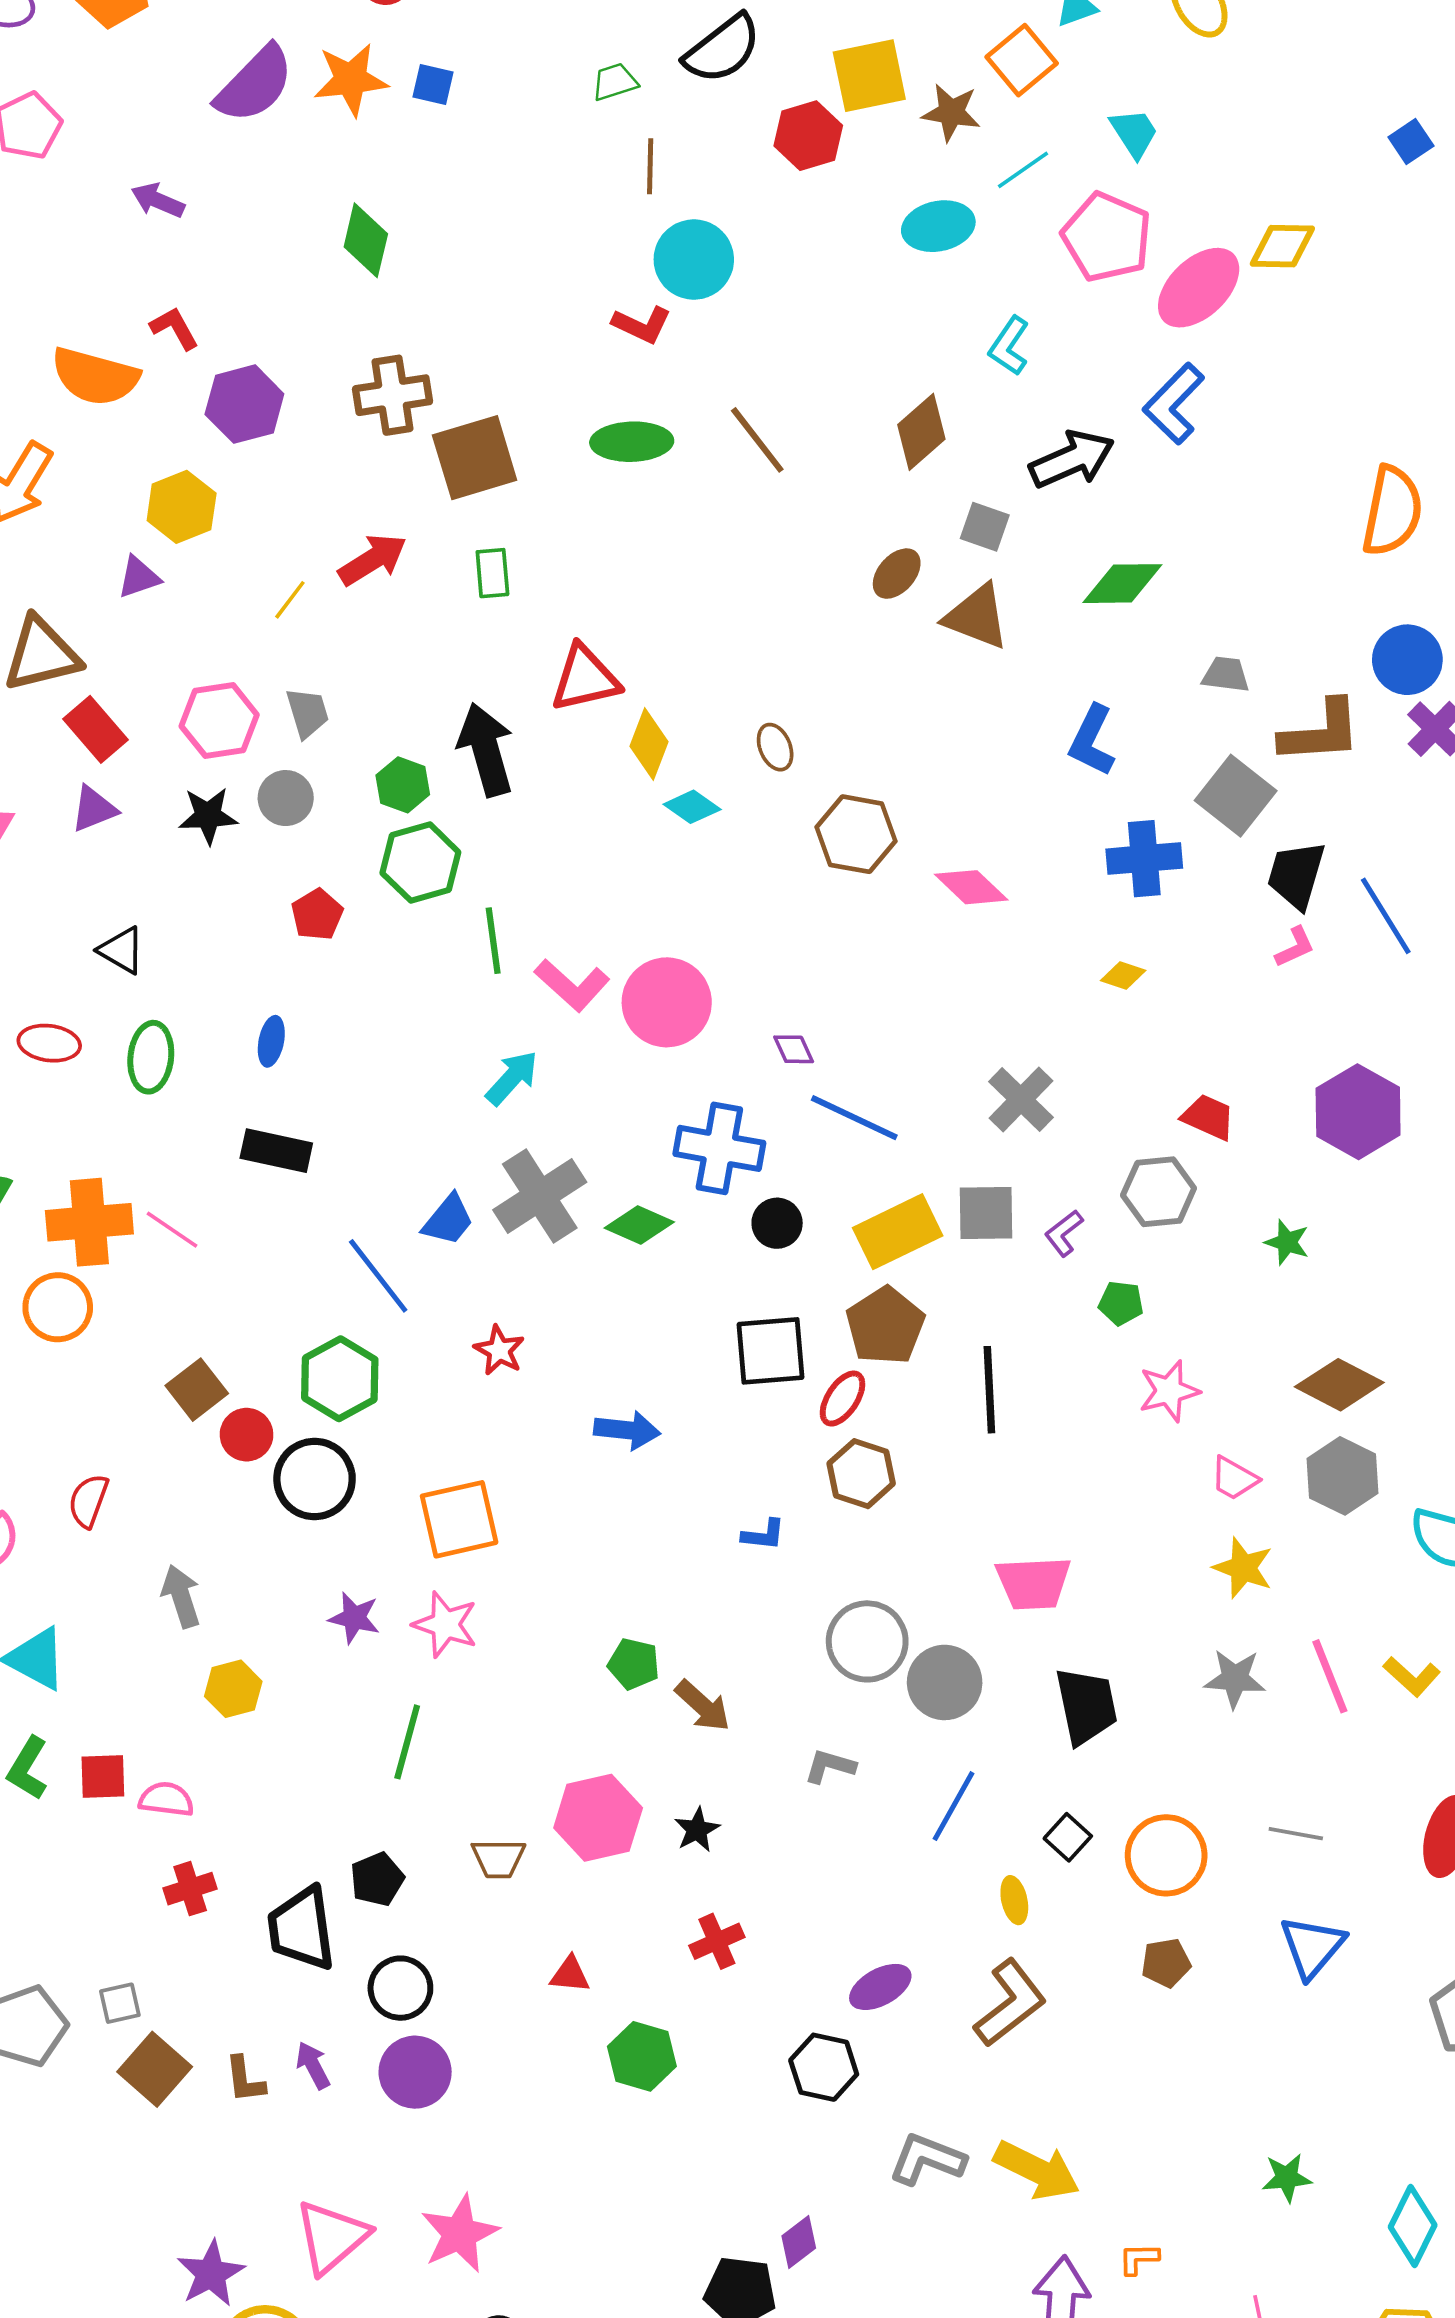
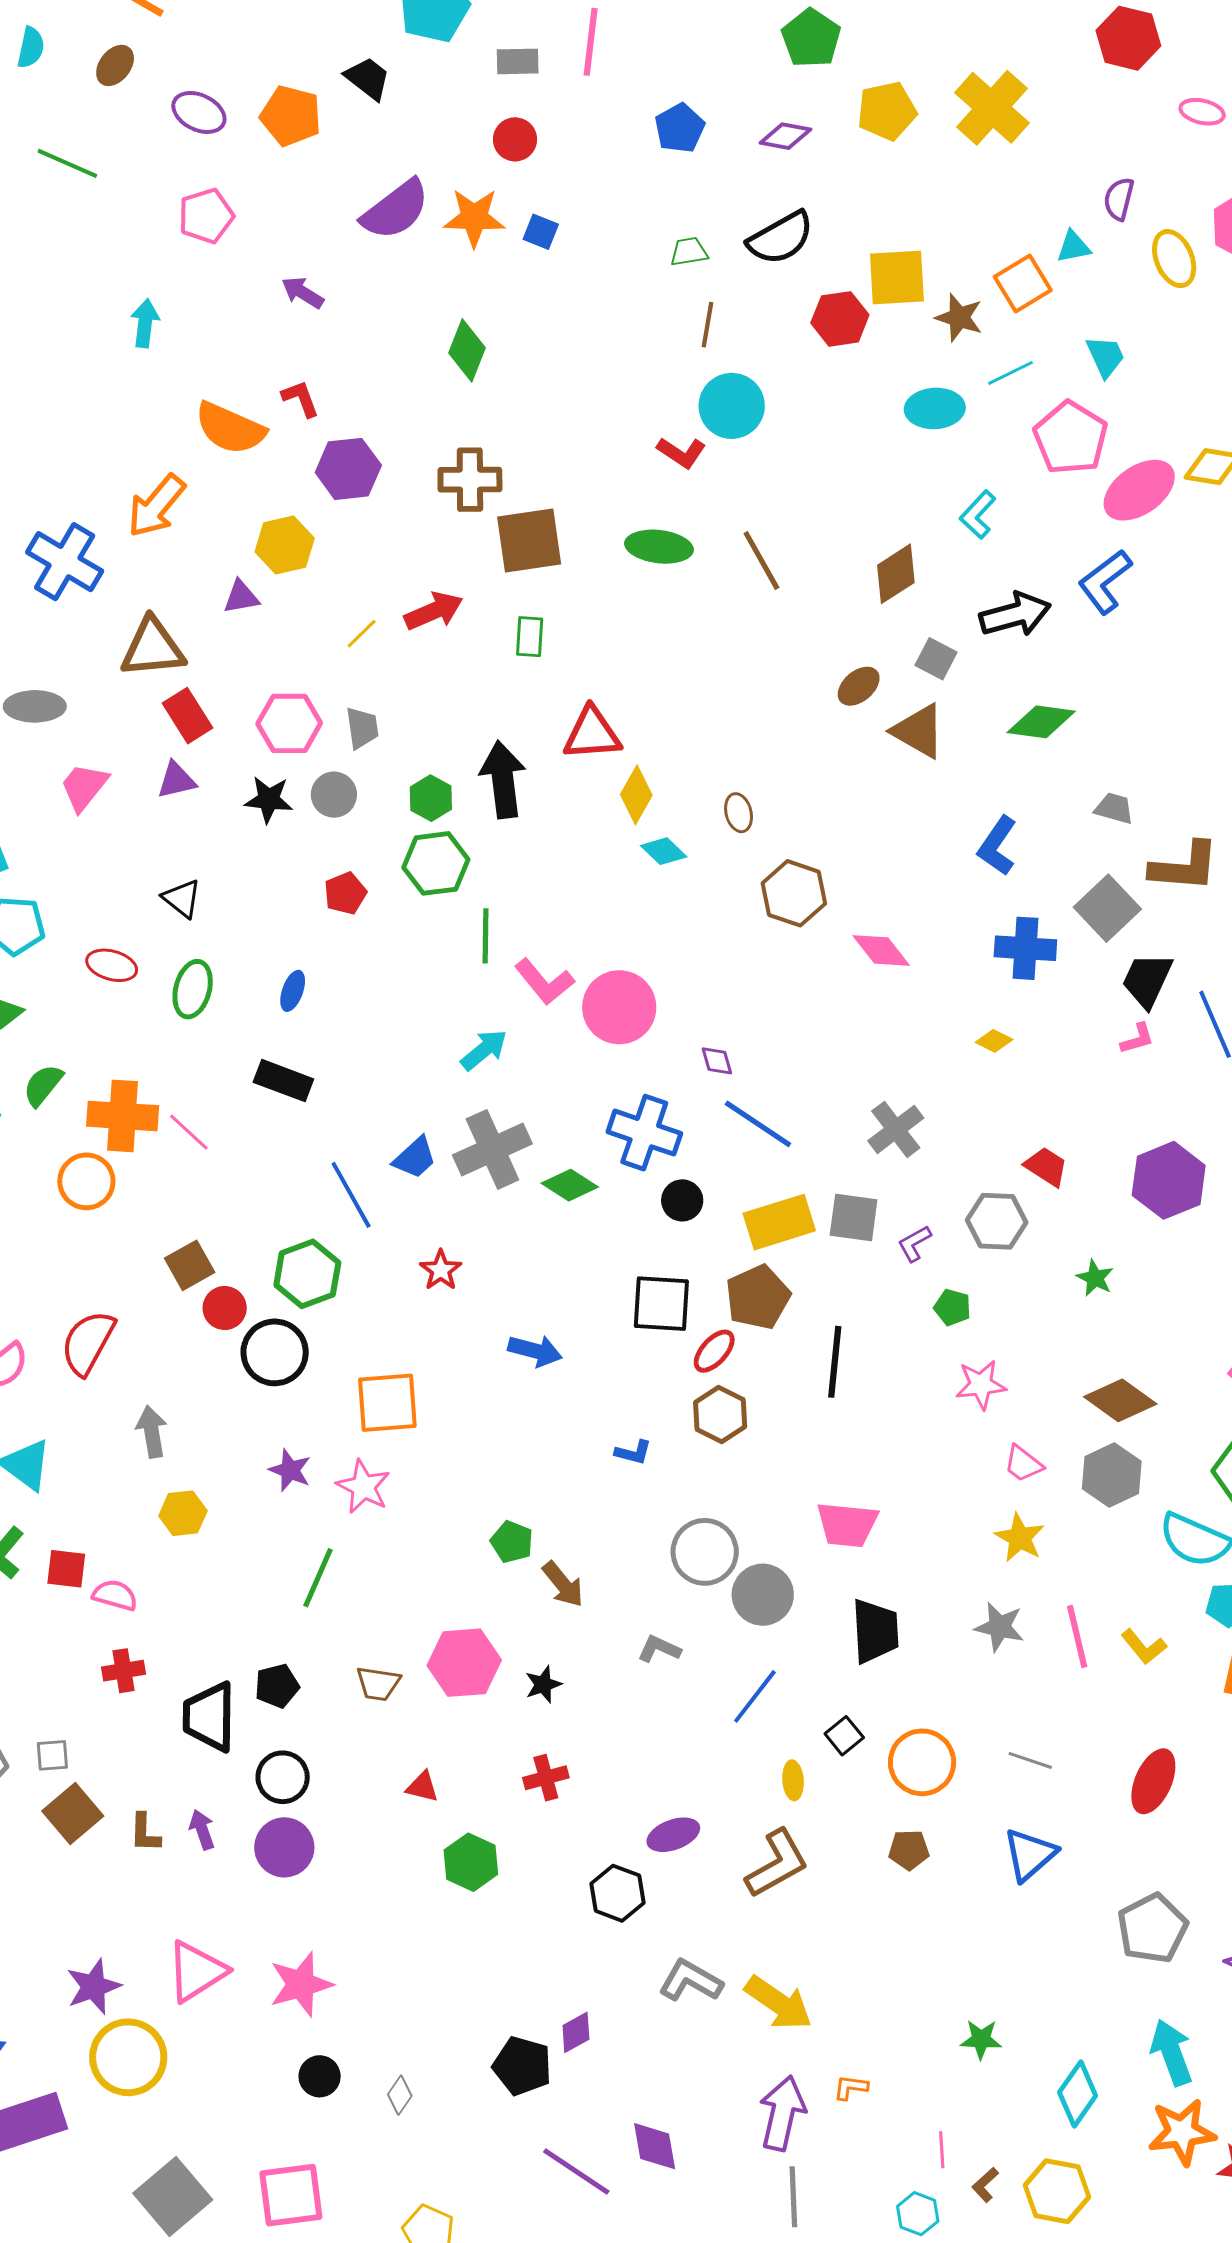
red semicircle: (88, 1501) -> (88, 1343), size x1.5

